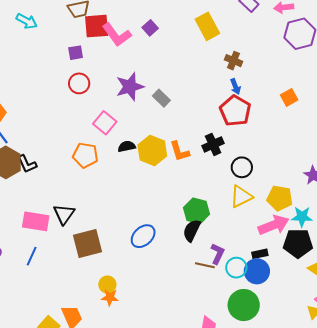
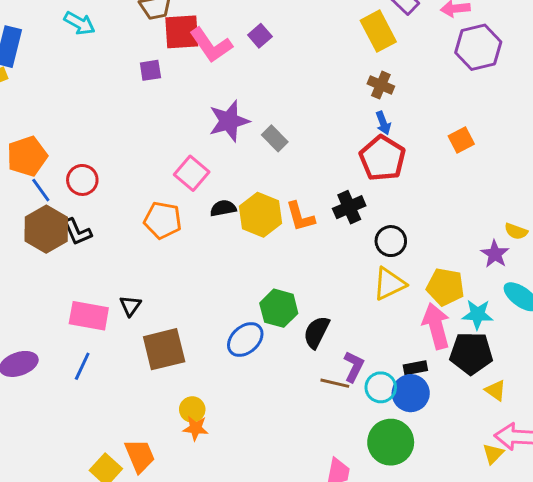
yellow rectangle: (207, 26) -> (378, 31), moved
red circle: (79, 83) -> (82, 180), moved
green hexagon: (197, 211) -> (279, 308), moved
black triangle: (64, 214) -> (130, 306), size x0.7
pink arrow: (274, 225) -> (436, 326), turned -84

